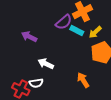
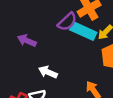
cyan rectangle: (77, 30) -> (83, 31), size x1.5

